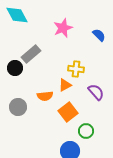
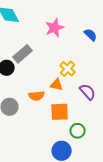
yellow cross: (76, 69) -> (68, 69), turned 35
orange triangle: (65, 85) -> (57, 85), turned 40
orange square: (68, 112) -> (60, 112), turned 36

